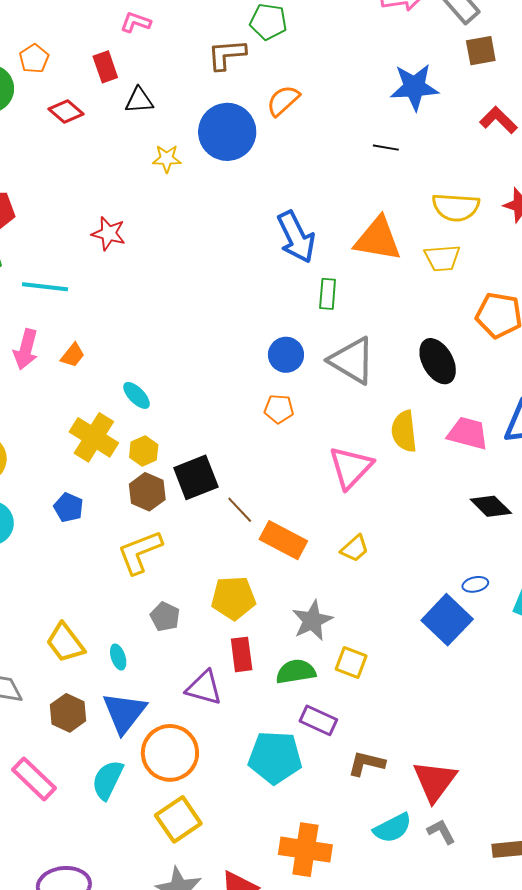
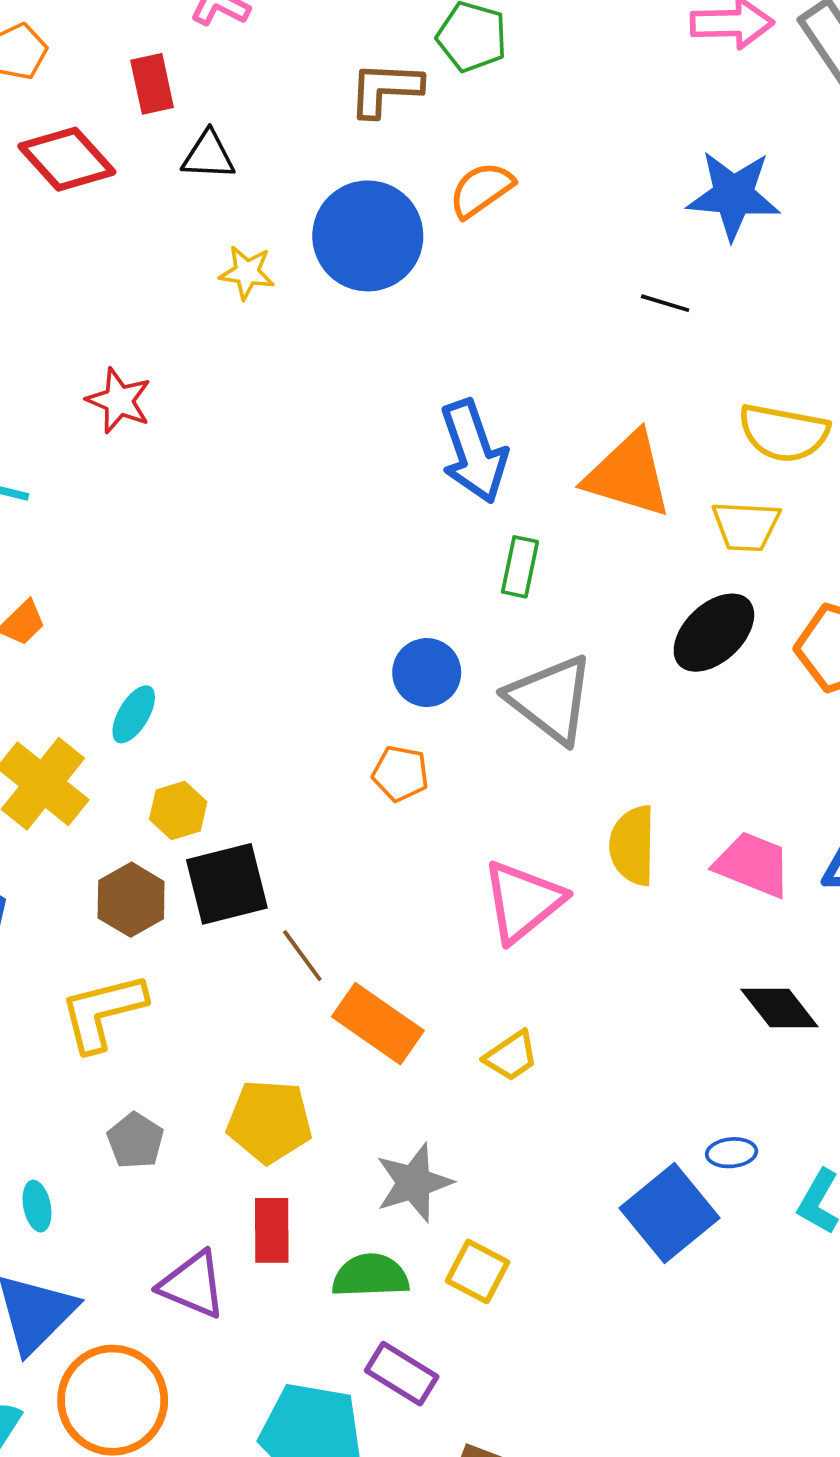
red diamond: (66, 111) -> (67, 159), size x1.4
black ellipse: (438, 361) -> (714, 633), moved, turned 69
cyan ellipse: (137, 395) -> (134, 714), turned 68
yellow hexagon: (144, 451) -> (178, 811), moved

